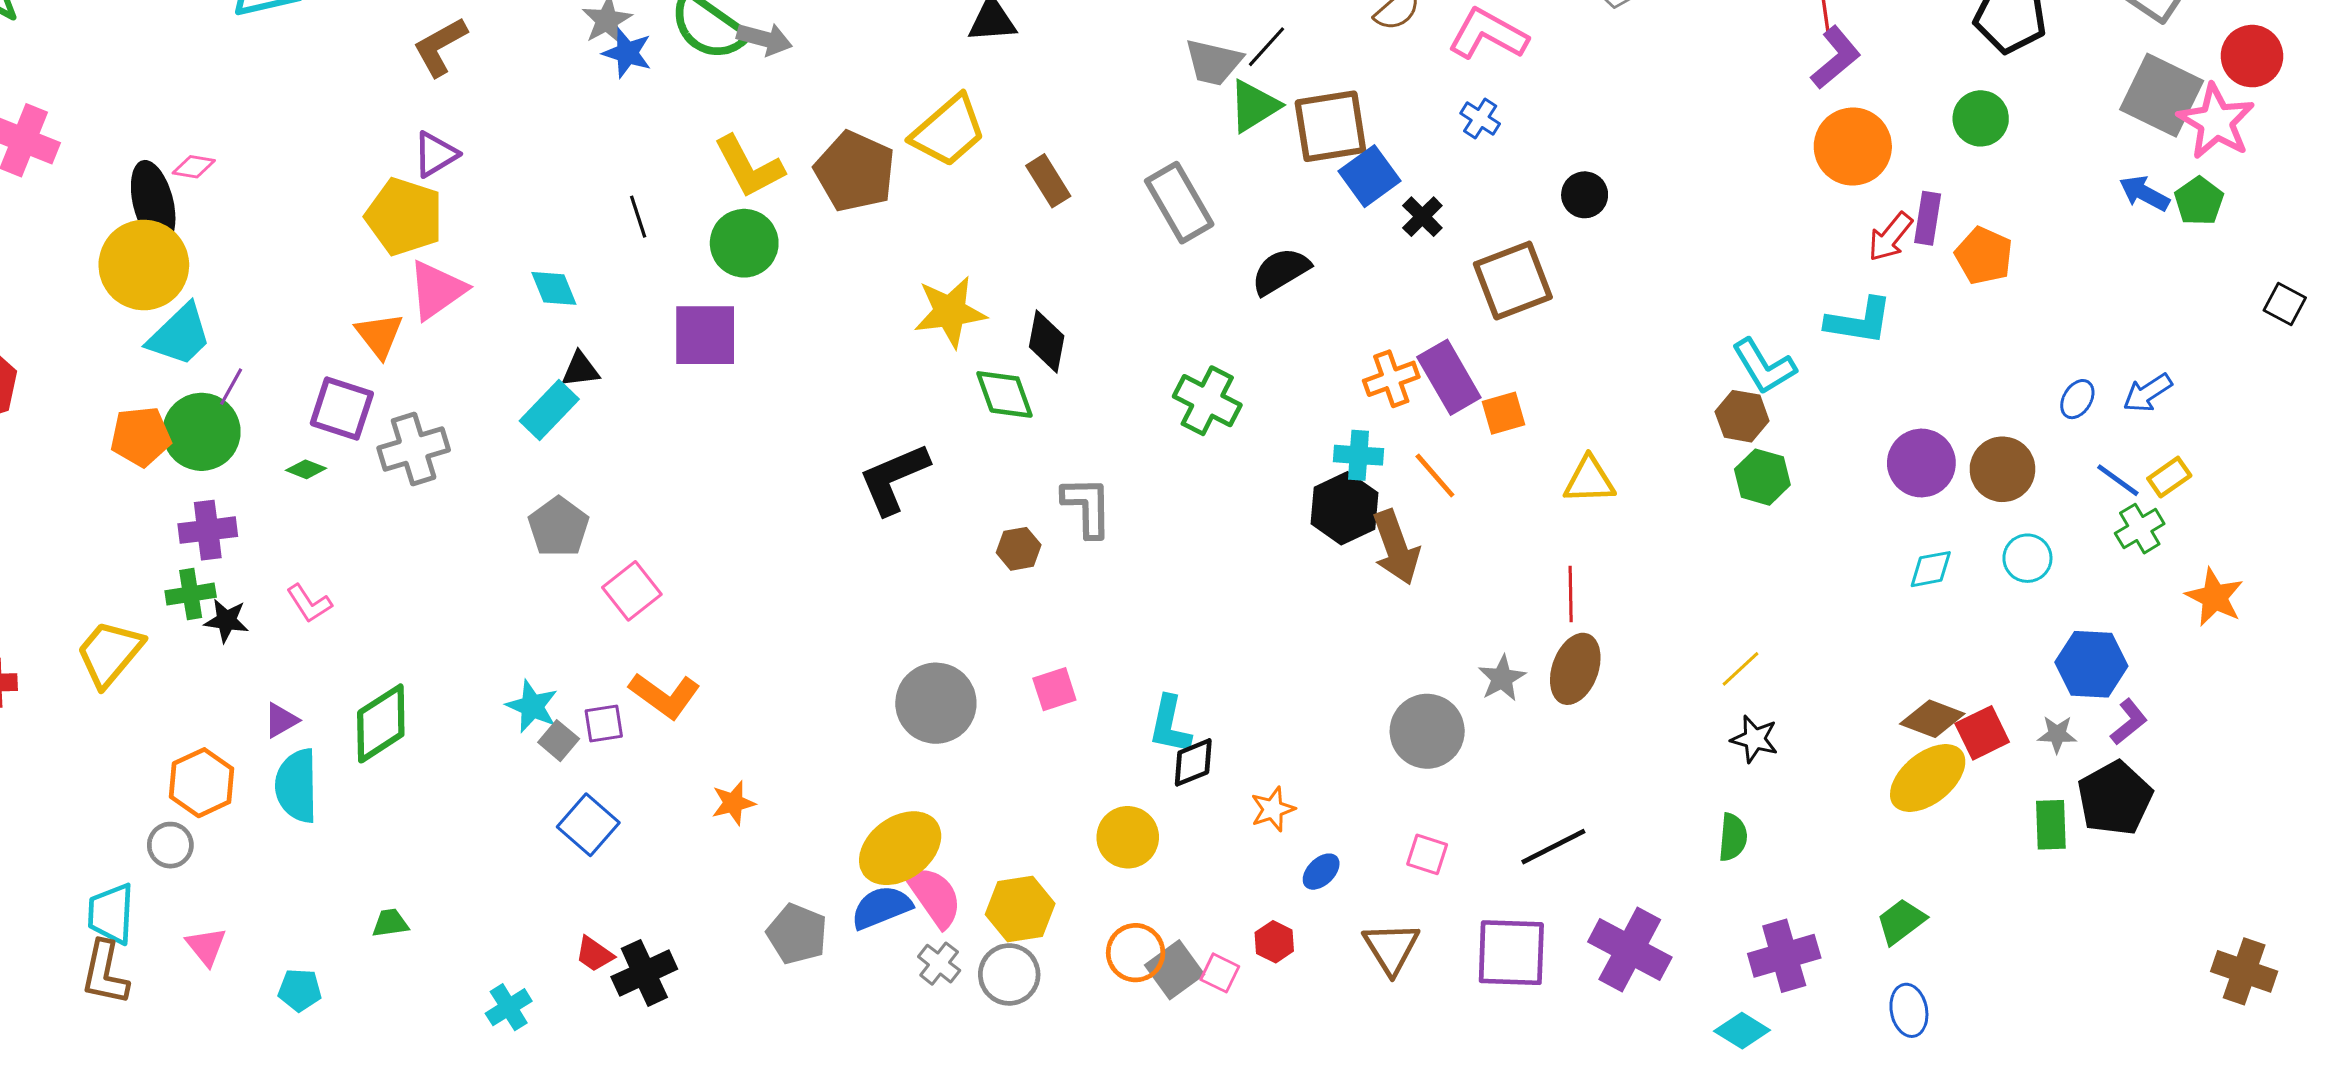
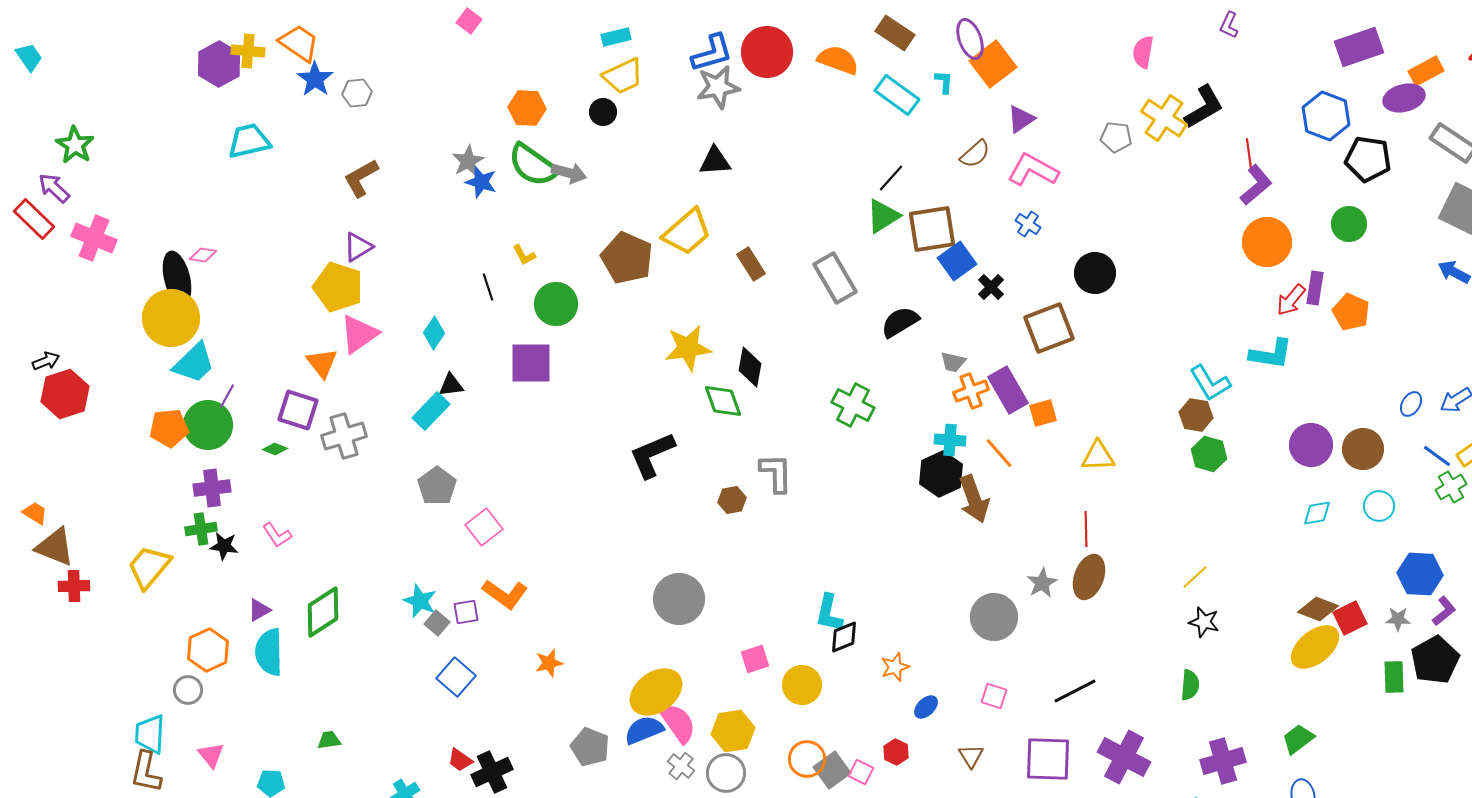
gray trapezoid: (1213, 62) -> (953, 362), moved, size x0.7
yellow L-shape: (749, 167) -> (524, 255), moved, size x0.5
black circle: (1585, 195) -> (1095, 273), size x1.4
cyan diamond: (554, 288) -> (434, 333), turned 56
pink square: (1054, 689) -> (755, 659), moved
brown triangle: (1391, 948) -> (971, 756), size x0.7

